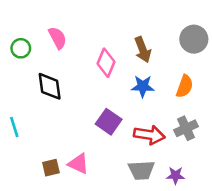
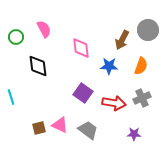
brown arrow: (143, 50) -> (122, 40), moved, turned 48
pink diamond: (106, 63) -> (81, 48), turned -30
gray trapezoid: (141, 170) -> (88, 130), moved, turned -140

